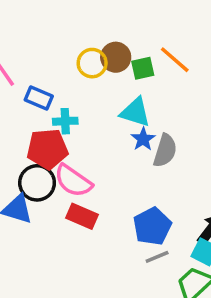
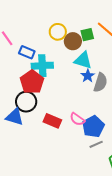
brown circle: (116, 57) -> (73, 41), moved
cyan cross: (65, 121) -> (42, 66), size x1.5
red pentagon: (47, 149) -> (32, 82), turned -30
pink semicircle: (73, 181) -> (77, 119), moved, size x0.7

